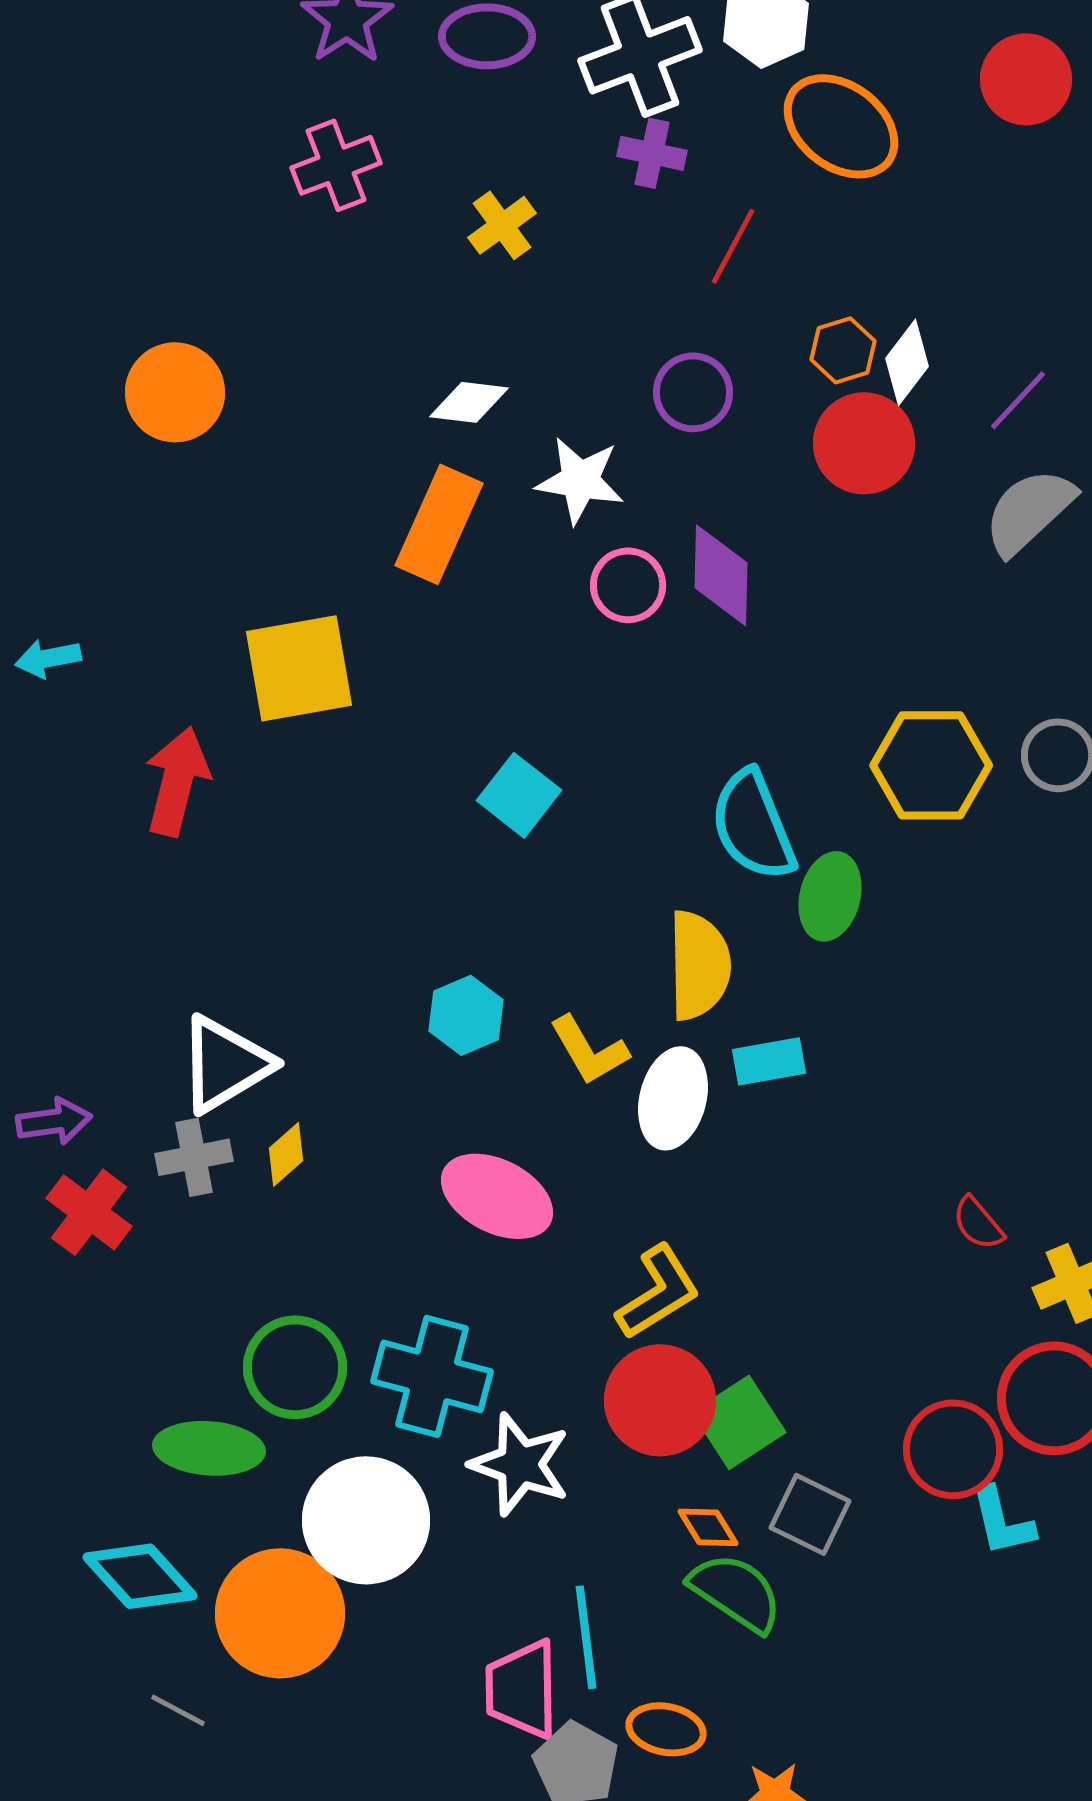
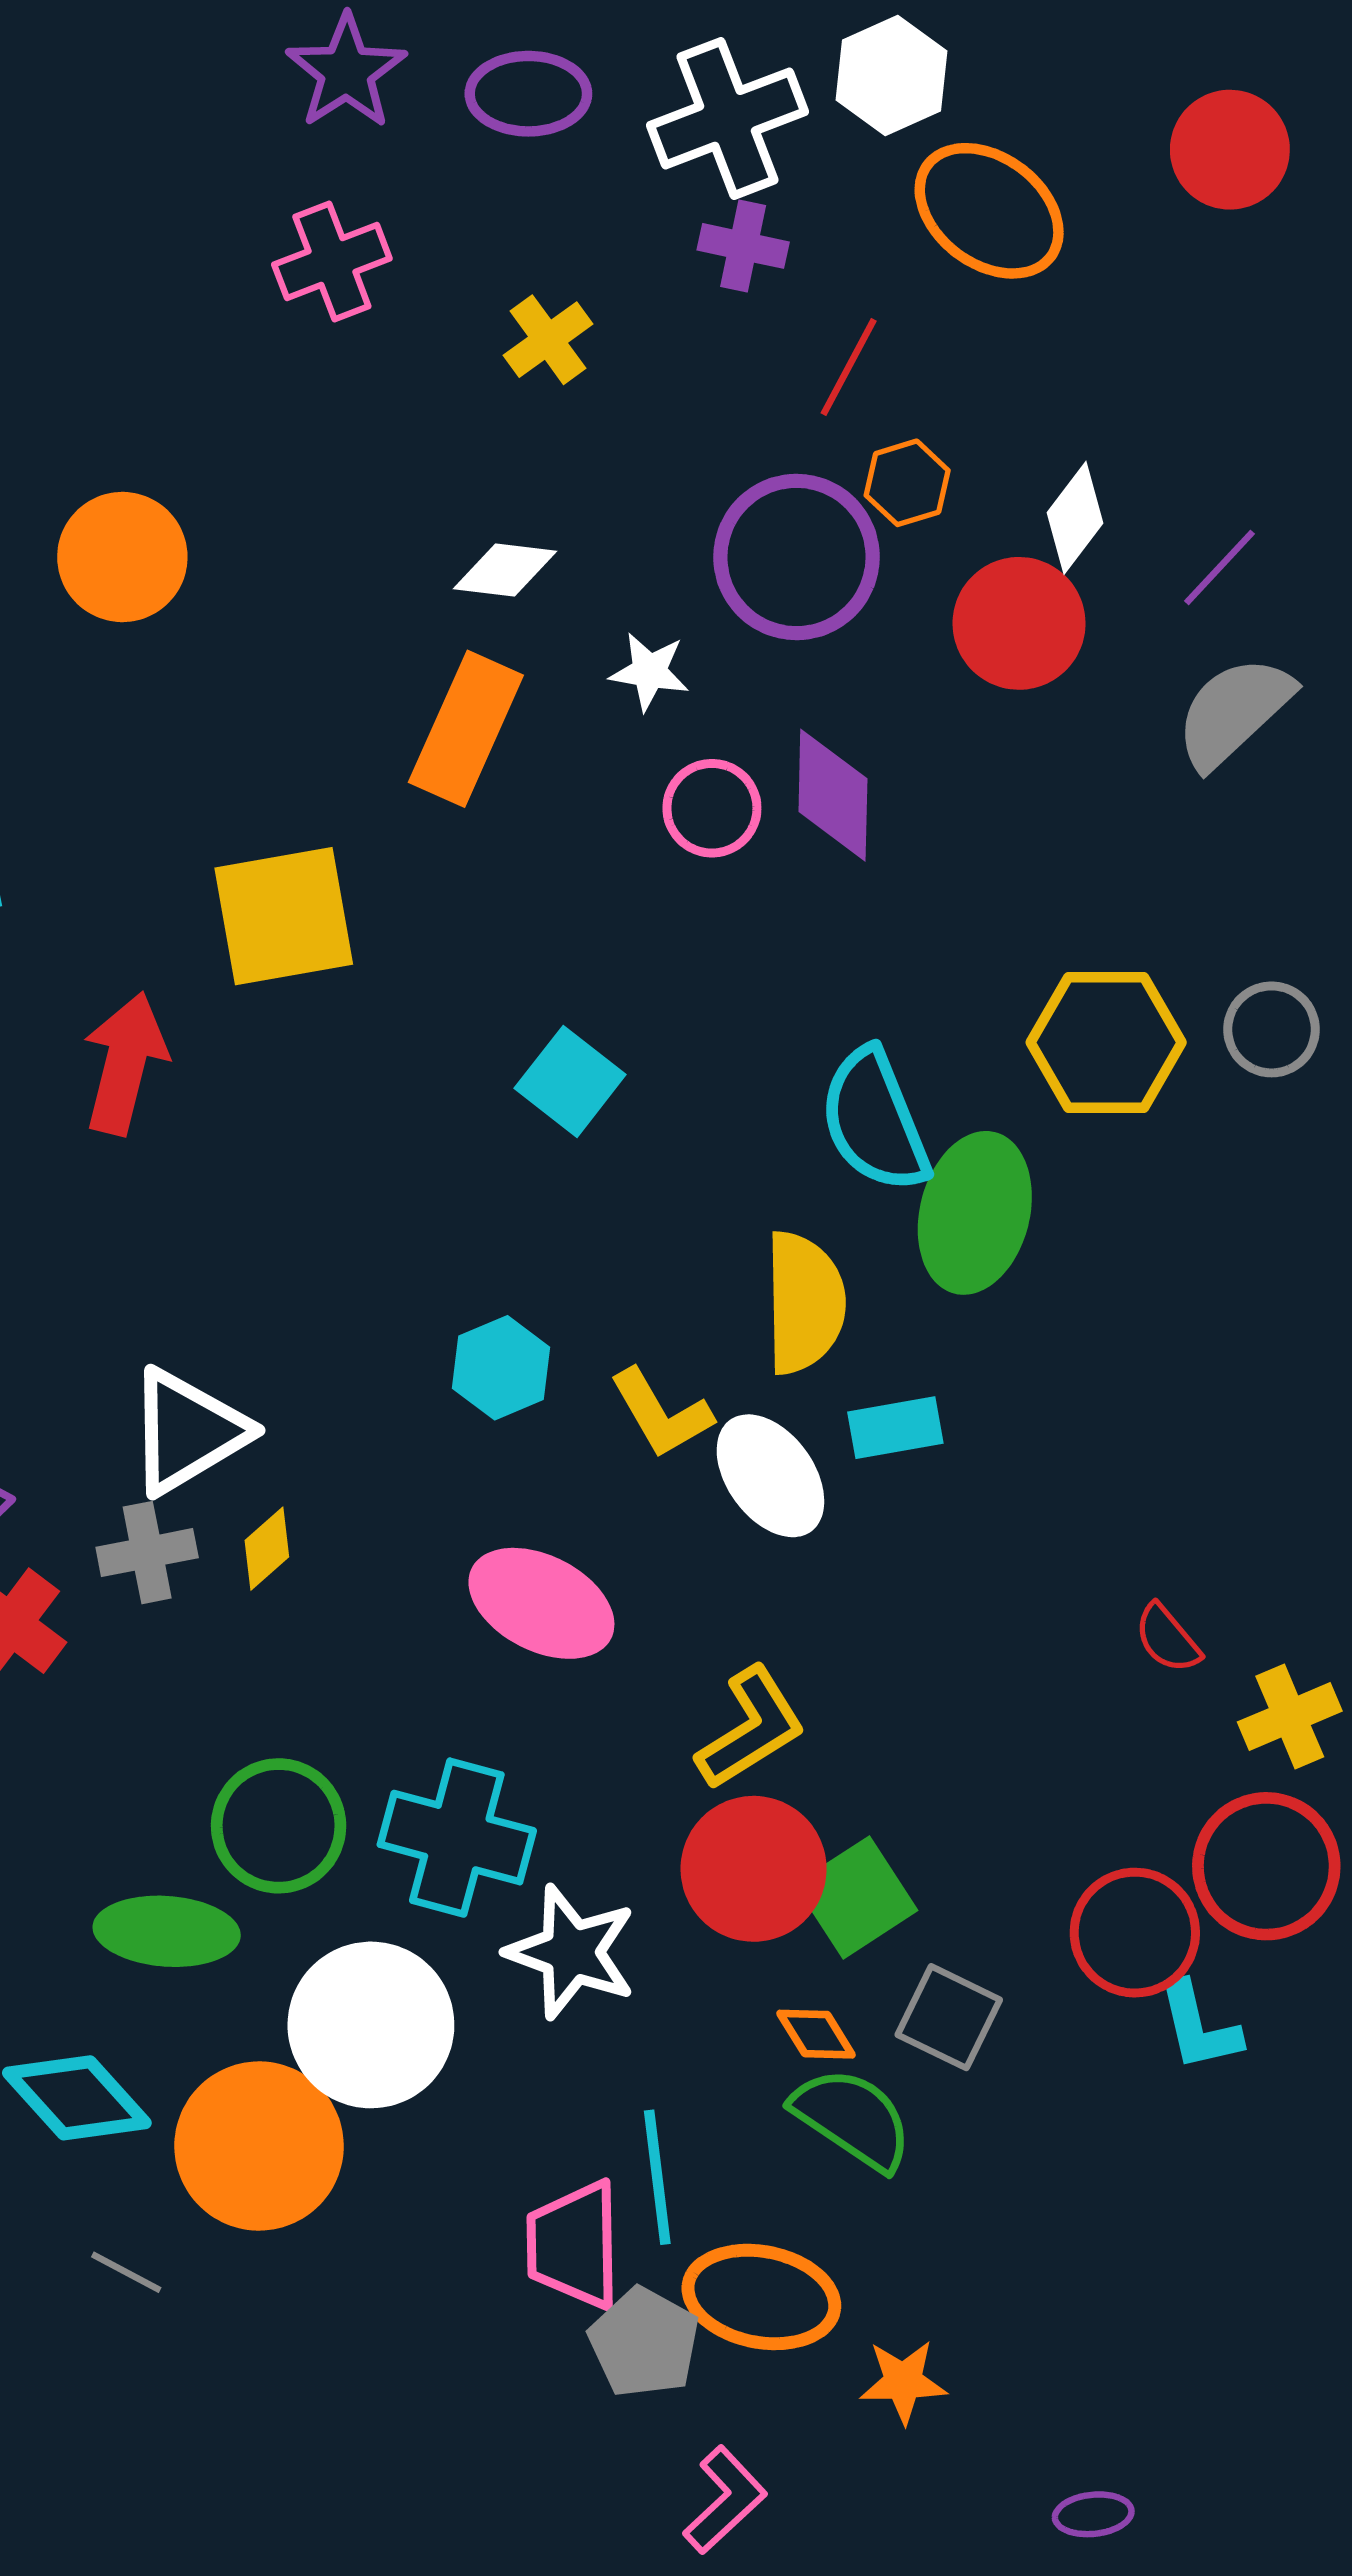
orange hexagon: (843, 350) -> (907, 483), moved
purple circle: (693, 392) -> (796, 557), size x1.6
white star: (580, 480) -> (649, 672), size x0.7
green ellipse: (830, 896) -> (975, 1213), size x1.4
white ellipse: (673, 1098) -> (770, 1476), turned -50
orange ellipse: (666, 1729) -> (761, 2297), size x1.5

